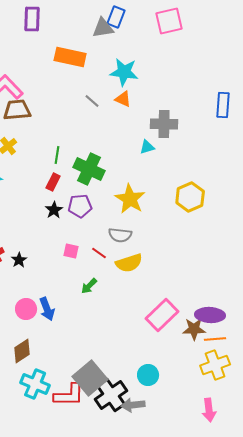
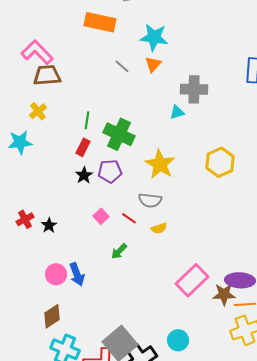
orange triangle: (123, 99) -> (153, 64), turned 48
pink square: (71, 251) -> (101, 216), turned 35
yellow semicircle: (129, 263) -> (159, 228), size x0.6

